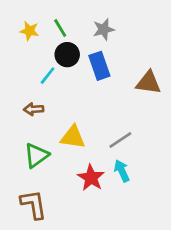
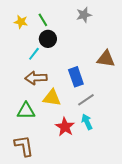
gray star: (104, 29) -> (84, 15), moved
blue rectangle: (99, 66) -> (76, 77), moved
brown arrow: (34, 109) -> (36, 78), moved, size x1.5
green triangle: (36, 155) -> (26, 111), turned 36

